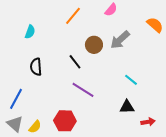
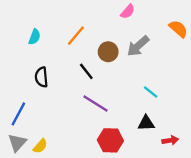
orange line: (73, 16) -> (76, 36), moved
red hexagon: (65, 121) -> (110, 140), moved
gray triangle: (15, 124) -> (17, 143), turned 30

